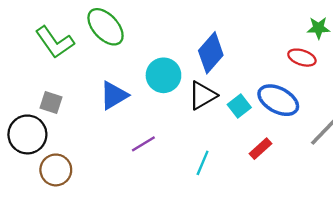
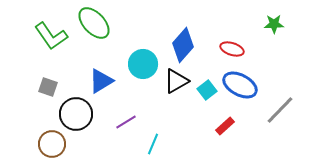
red ellipse: (302, 58) -> (232, 49), moved
black circle: (27, 134) -> (76, 114), moved
cyan line: (203, 163) -> (153, 144), moved

